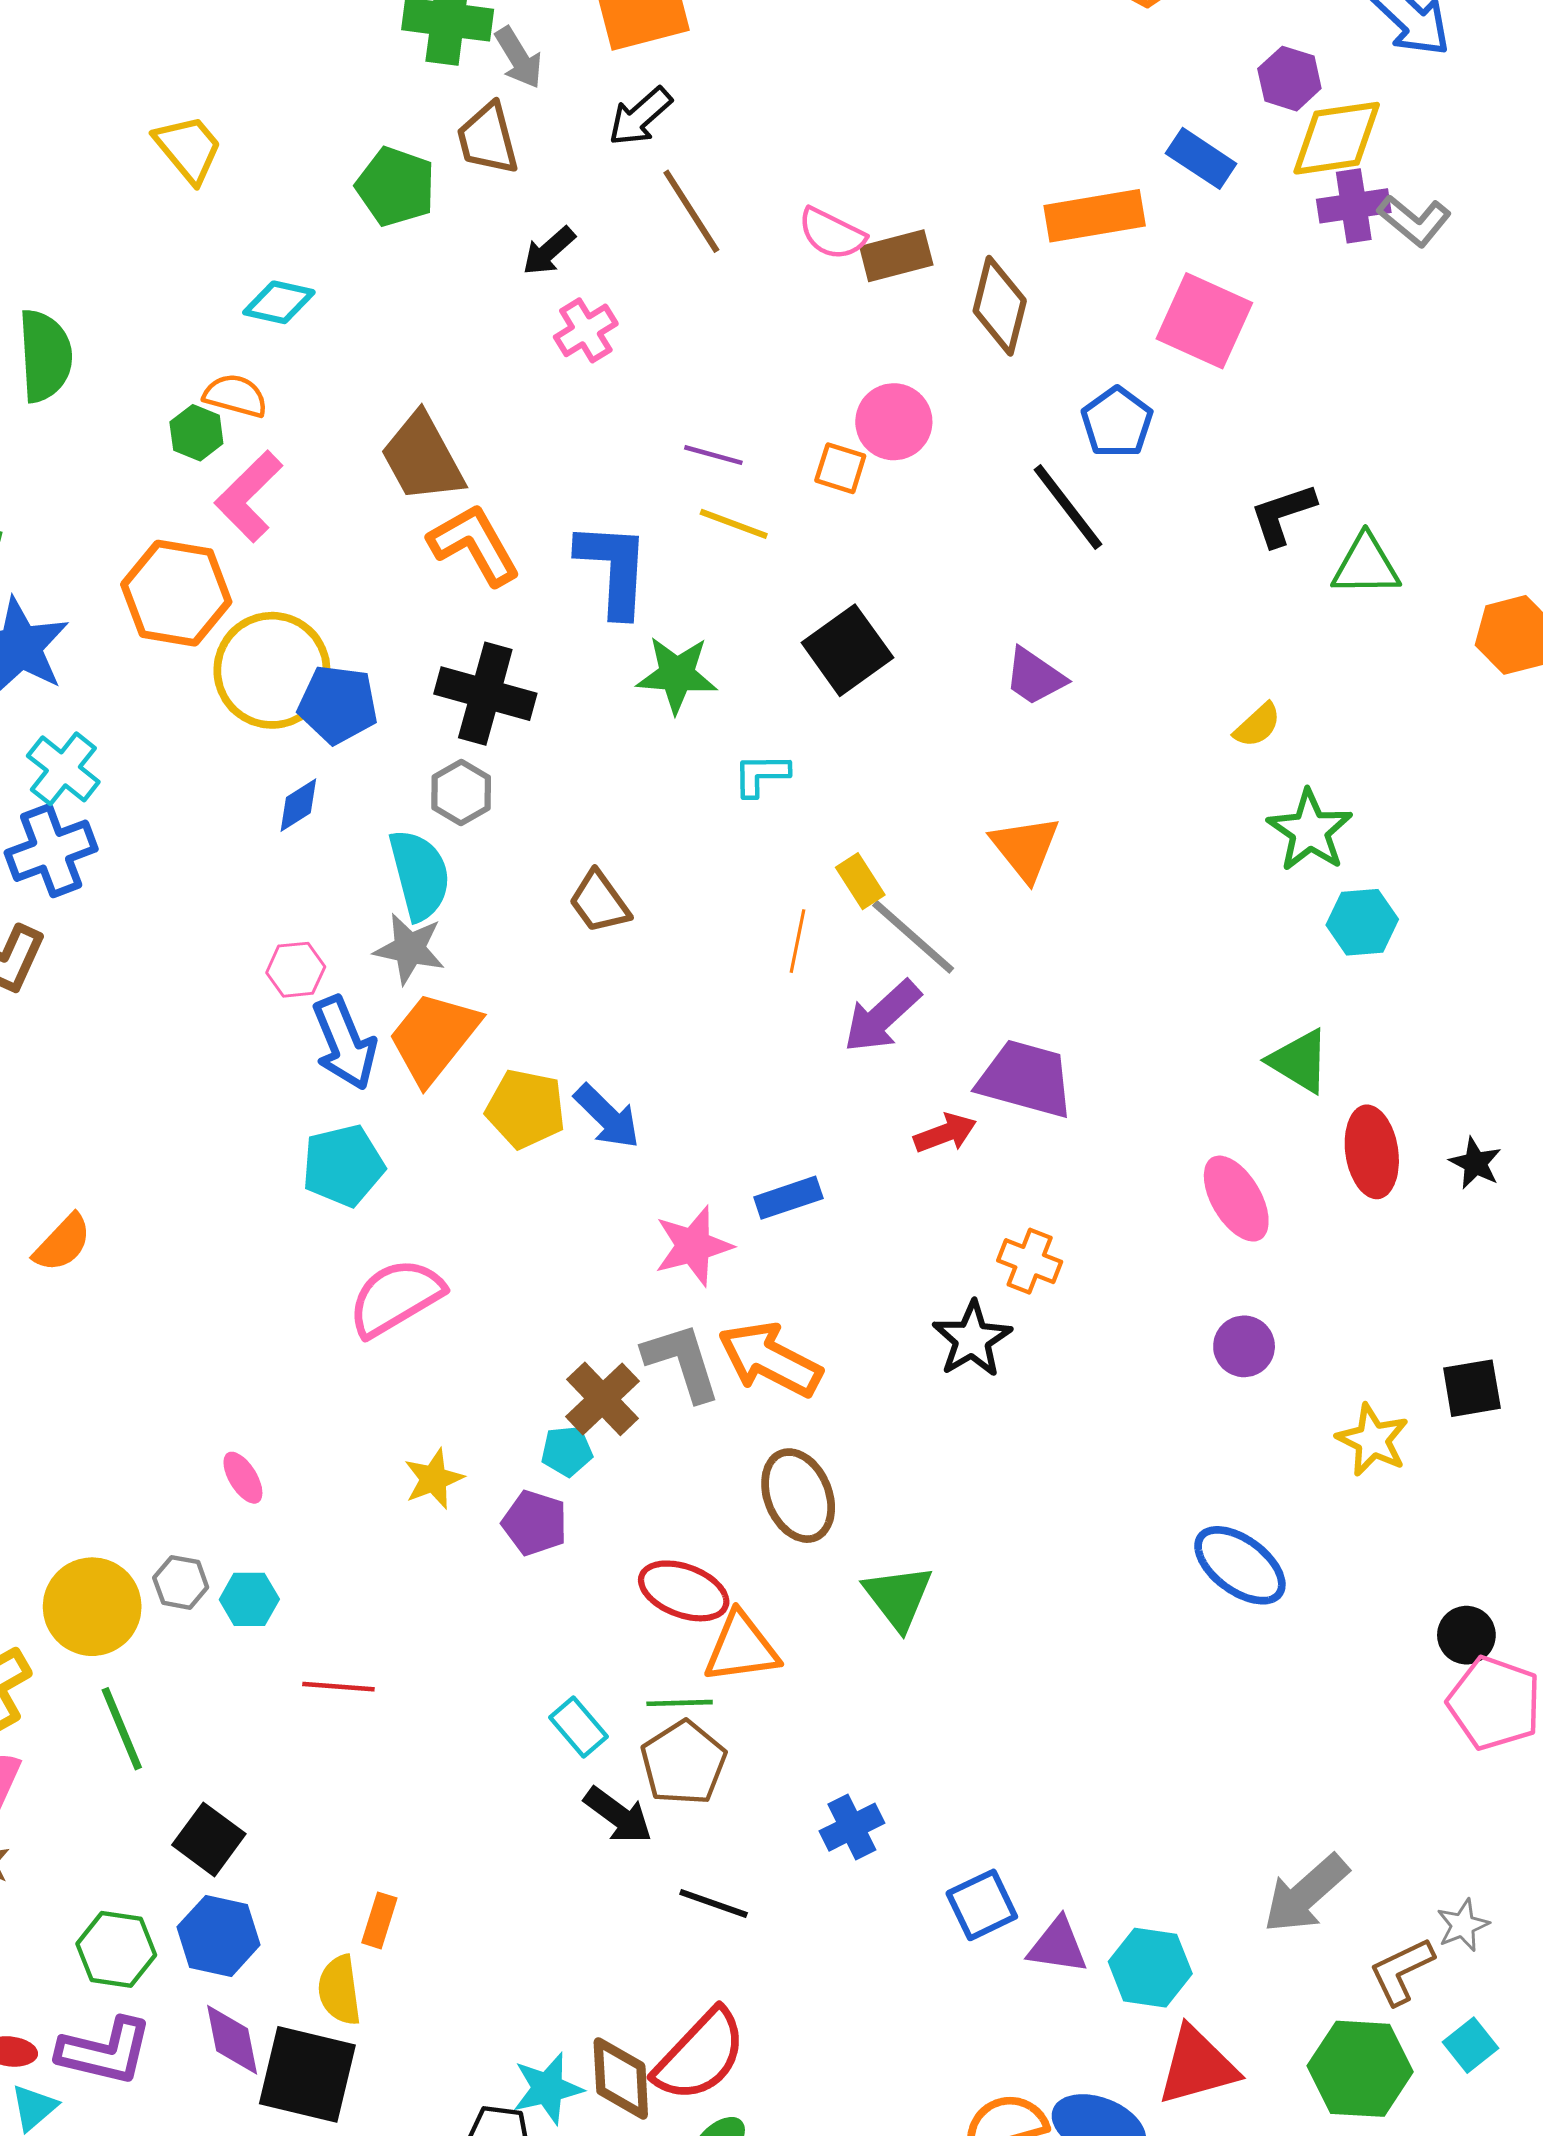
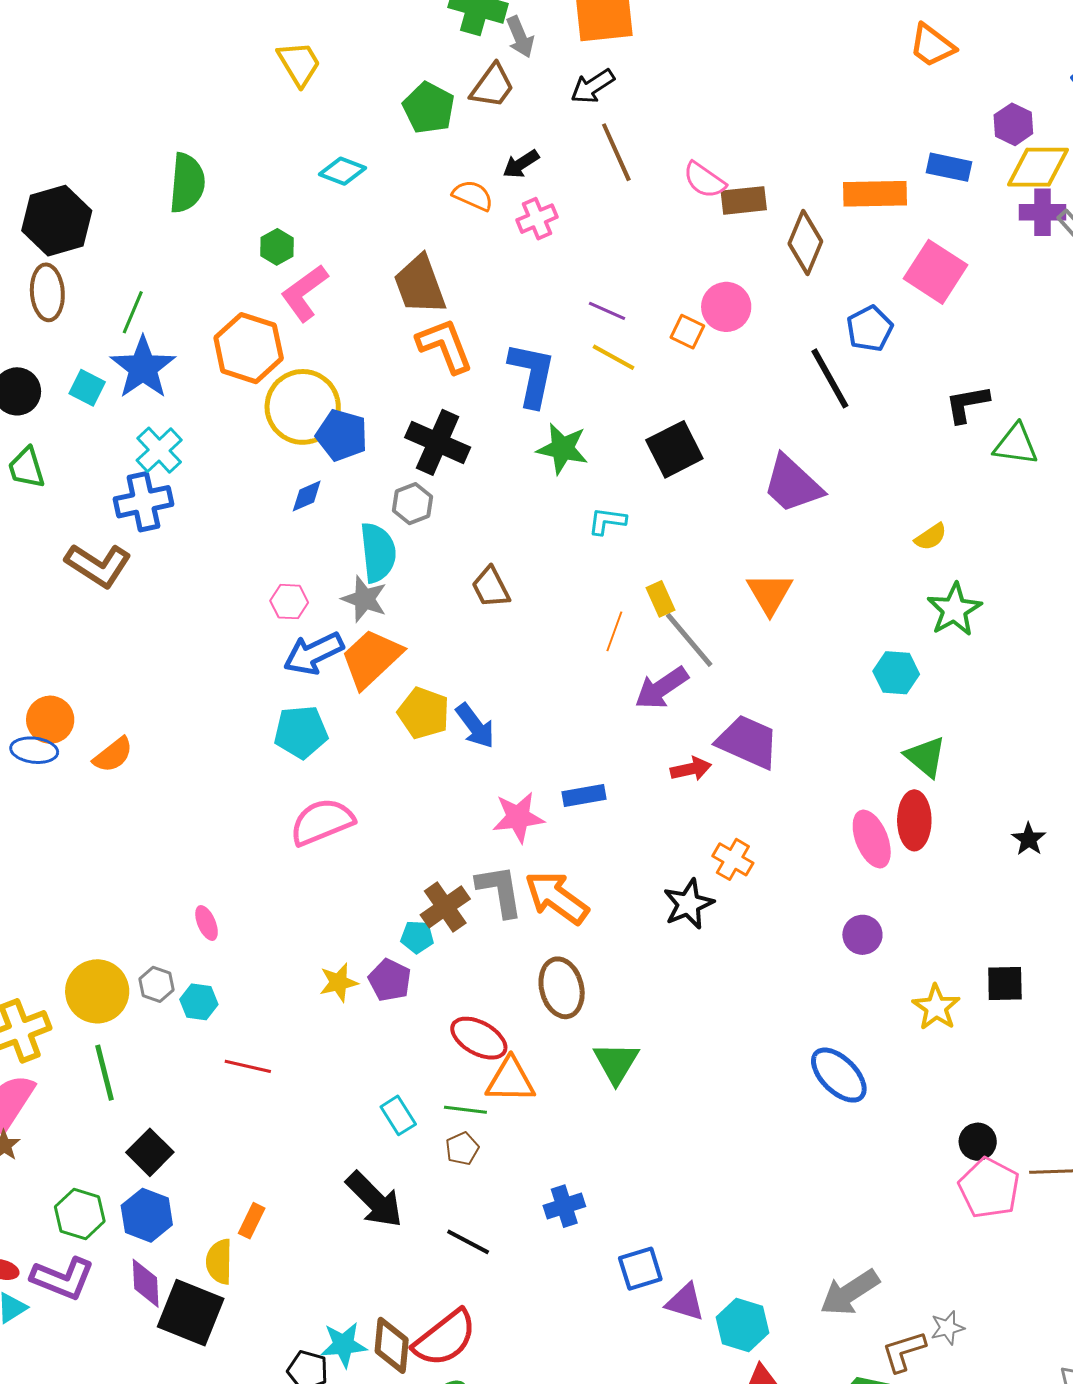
brown trapezoid: (488, 139) -> (492, 86), turned -138
blue rectangle: (1201, 158) -> (949, 167), turned -30
orange semicircle: (236, 396) -> (473, 195), moved
purple trapezoid: (1035, 677) -> (792, 484), size x1.5
cyan hexagon: (1362, 922) -> (896, 673), moved
blue arrow: (344, 1043) -> (314, 653), turned 78
red ellipse: (1372, 1152) -> (914, 820), moved
yellow star: (434, 1479) -> (339, 982), moved
brown pentagon: (683, 1763) -> (462, 1149), size x0.6
black arrow: (618, 1815) -> (374, 1200), moved, size x1.4

